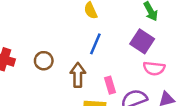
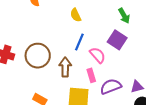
brown circle: (44, 61) -> (38, 56), size x1.6
pink semicircle: (154, 68) -> (98, 55), moved, turned -138

